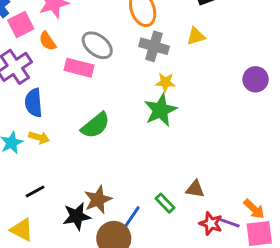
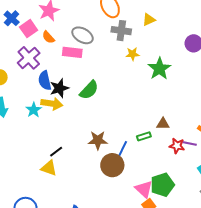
green star: (160, 110) -> (159, 69), moved
yellow arrow: (39, 137) -> (52, 104), size x1.5
black line: (35, 191) -> (56, 152), moved
brown star: (98, 200) -> (98, 140), turned 30
green rectangle: (165, 203) -> (144, 136), turned -56
black star: (77, 216) -> (59, 88), moved

